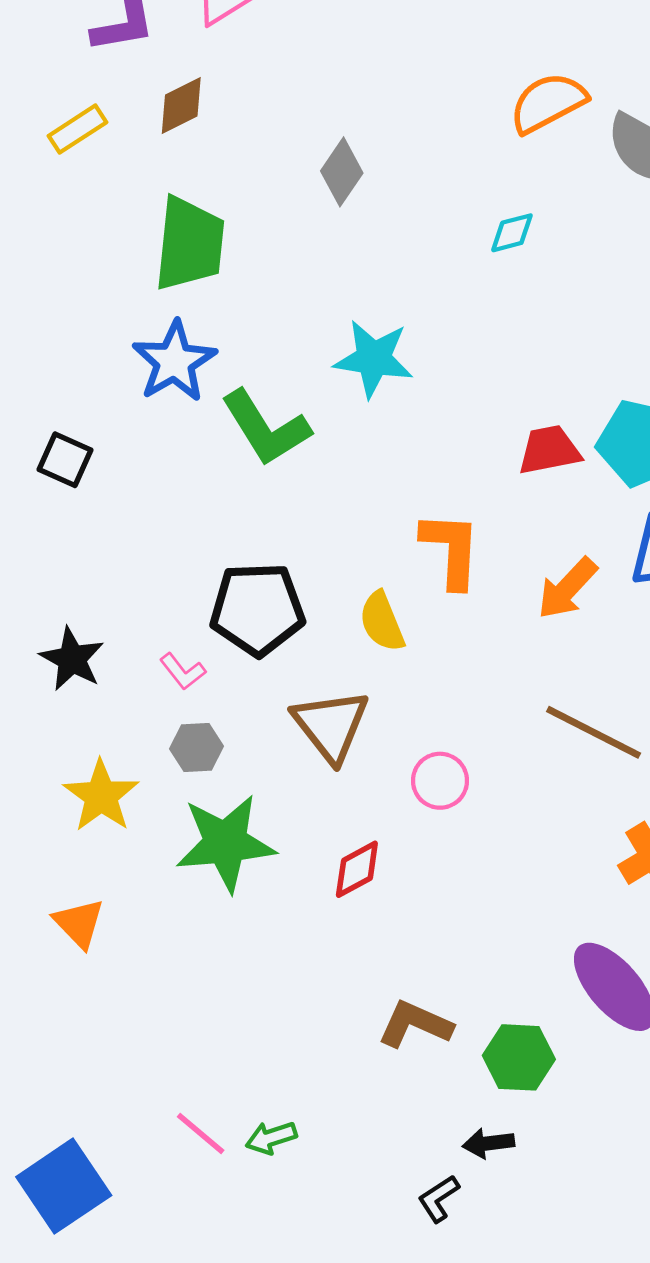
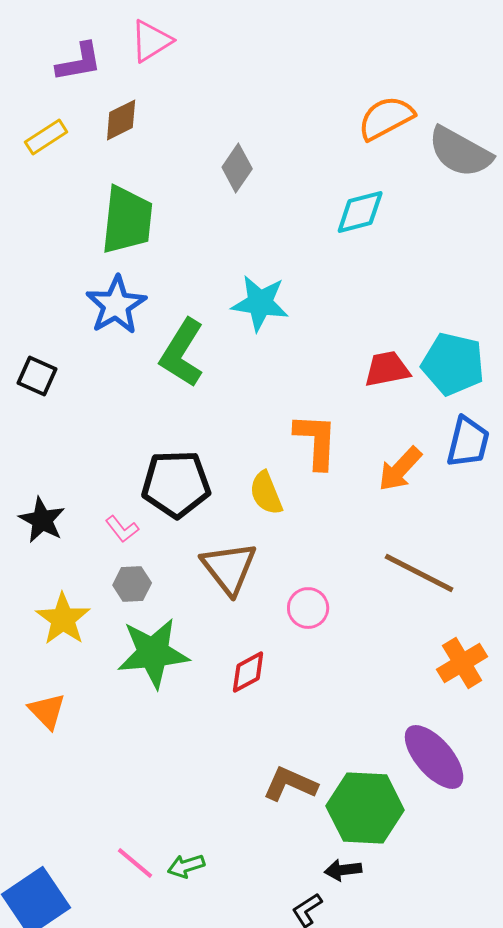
cyan diamond: (512, 233) -> (360, 212), size x1.5
green L-shape: (266, 428) -> (182, 353), turned 64
green hexagon: (519, 1057) -> (365, 808), size x1.5

